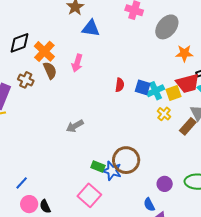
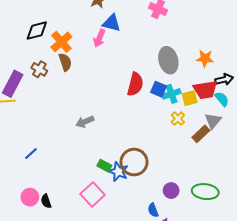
gray ellipse: (167, 27) -> (168, 60), moved, turned -60
pink arrow: (77, 63) -> (99, 38), moved
red semicircle: (120, 85) -> (135, 84), size x1.6
blue line: (22, 183) -> (31, 154), moved

